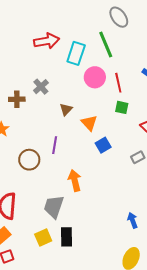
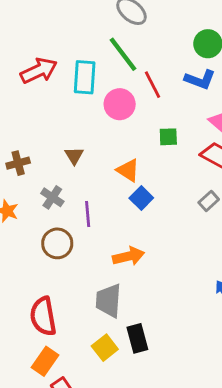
red line: (118, 83) -> (152, 85), moved
gray cross: (41, 87) -> (52, 197), moved
brown triangle: (66, 109) -> (74, 156), moved
blue square: (103, 145) -> (141, 198), moved
orange arrow: (75, 180) -> (129, 256), turned 105

